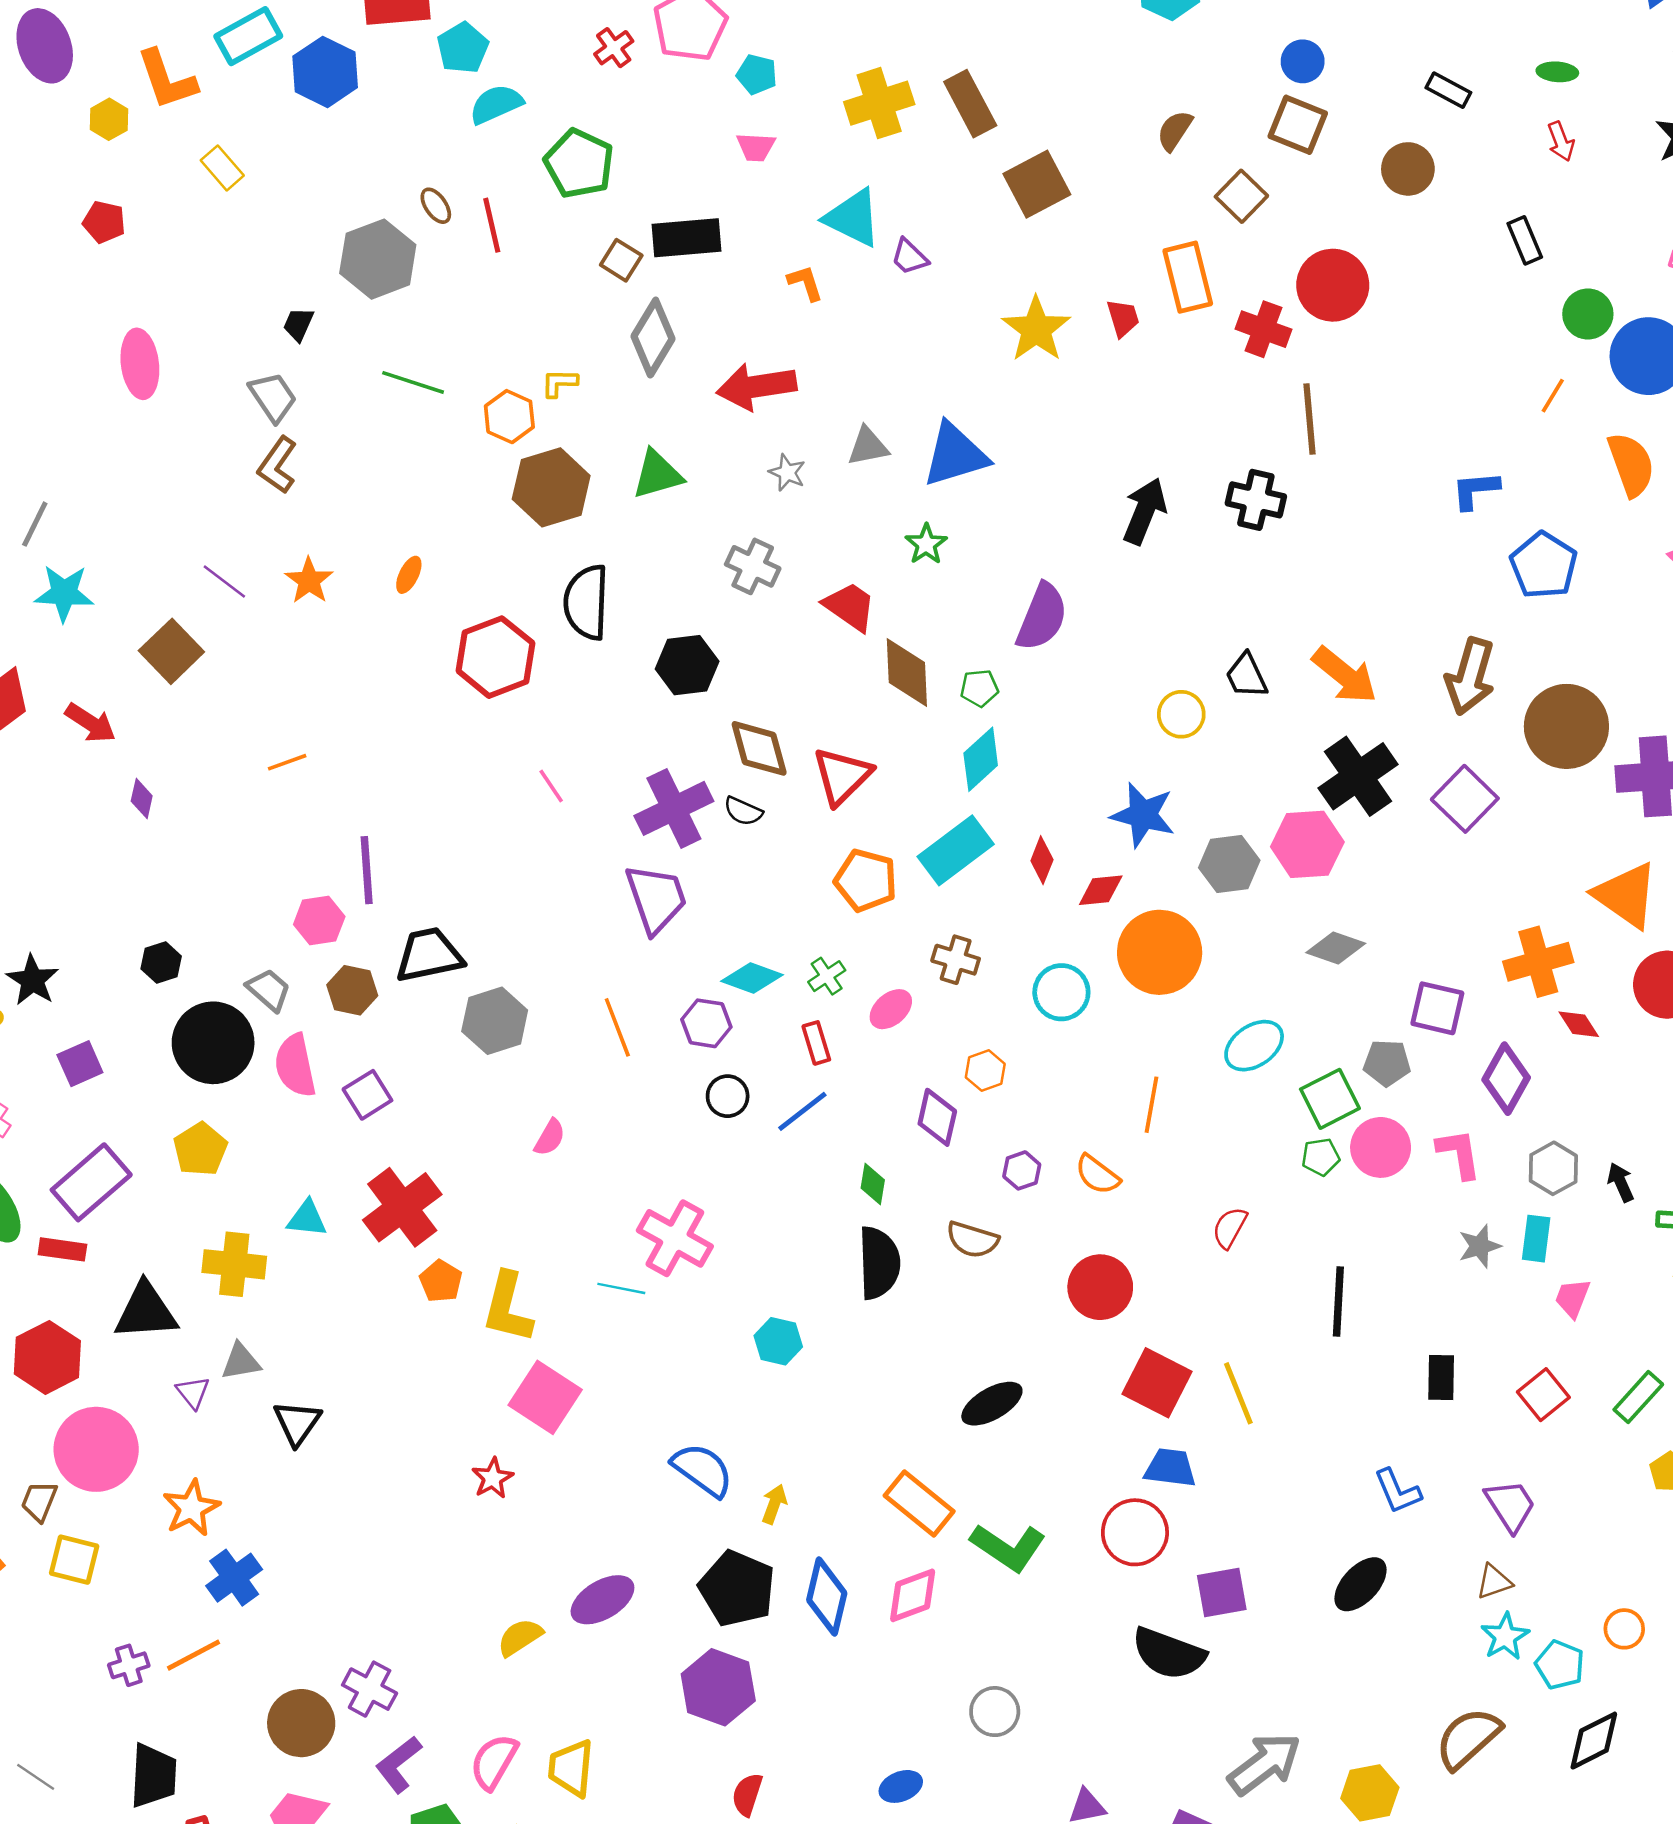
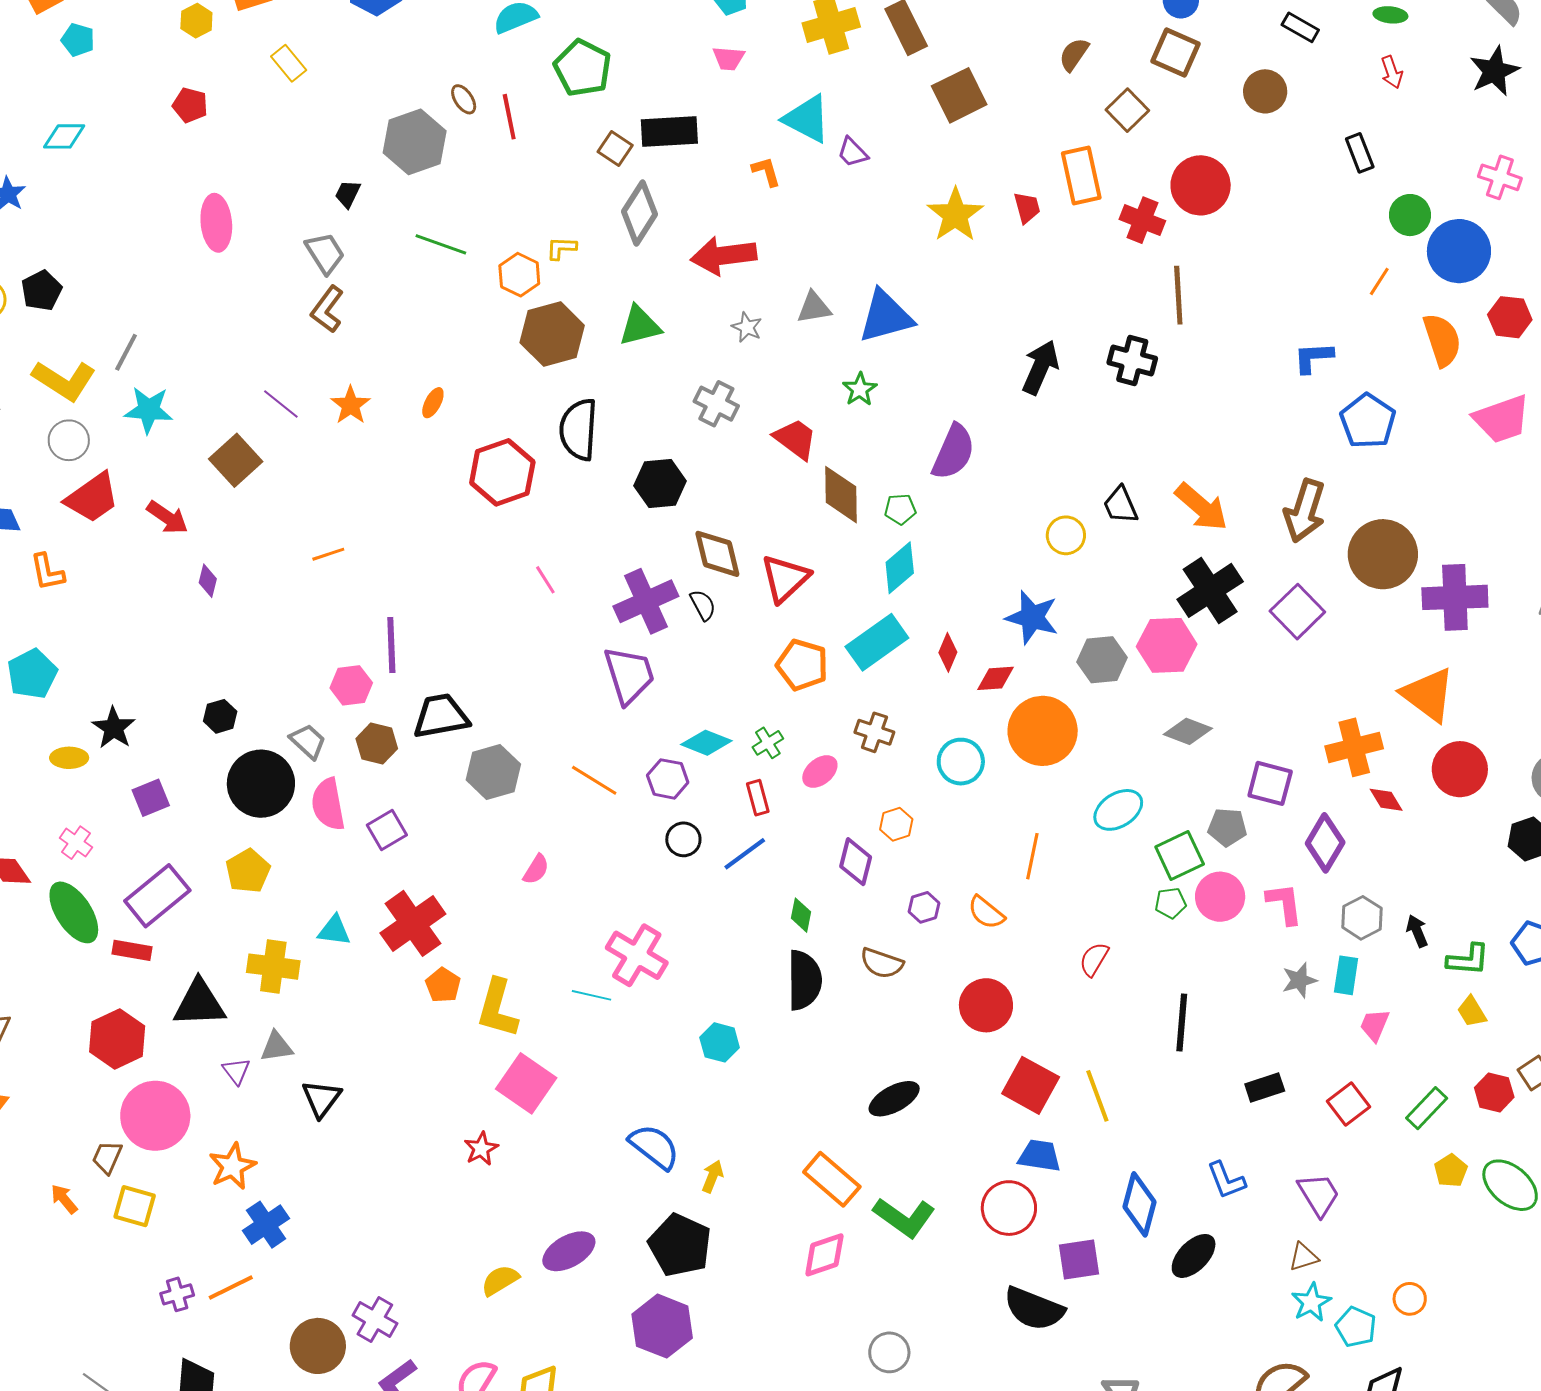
black semicircle: (743, 811) -> (703, 605), turned -144
orange line: (617, 1027) -> (594, 780), turned -39
black rectangle: (1441, 1378) -> (1265, 1088), turned 69
blue diamond: (827, 1597) -> (1140, 1204), moved

